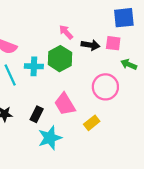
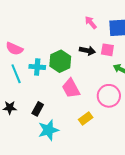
pink arrow: (66, 32) -> (91, 23), moved
pink circle: (105, 87) -> (109, 96), moved
pink trapezoid: (65, 104) -> (71, 88), moved

